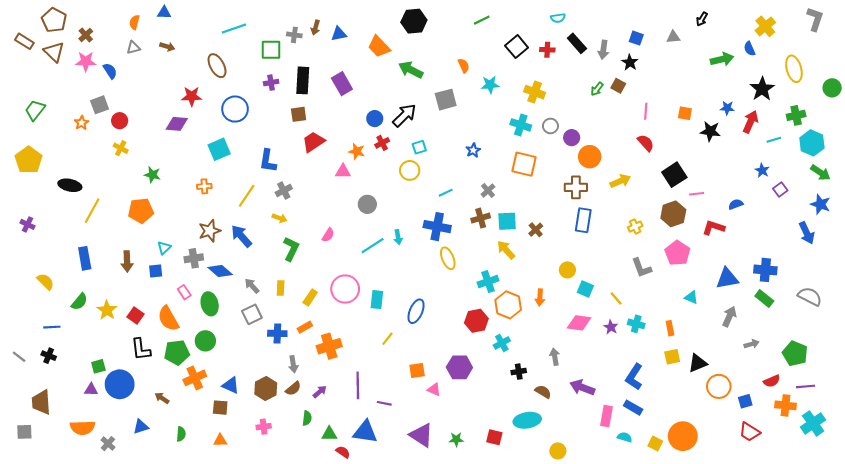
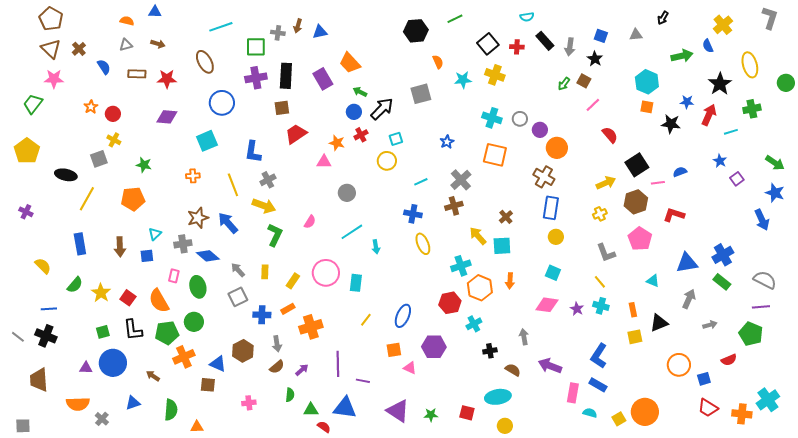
black hexagon: (414, 21) -> (416, 31), moved
orange semicircle: (134, 22) -> (127, 21), turned 88
brown cross: (86, 35) -> (79, 49), moved
brown rectangle: (24, 41) -> (137, 74), moved, turned -30
orange trapezoid: (379, 47) -> (350, 63), moved
pink star: (86, 61) -> (54, 79), moved
green arrow: (411, 70) -> (360, 92), moved, size x0.6
purple cross: (271, 83) -> (256, 78), size x1.5
yellow cross: (535, 92) -> (495, 75), moved
red star: (192, 96) -> (167, 79), moved
gray square: (100, 105) -> (99, 159), moved
pink line: (646, 111) -> (593, 105), moved, turned 42
orange star: (82, 123) -> (91, 107), moved
cyan hexagon: (812, 143) -> (647, 82), moved
yellow arrow: (620, 181) -> (606, 183), moved
brown cross: (576, 187) -> (544, 177), turned 30
gray cross: (488, 191) -> (461, 180), size x1.5
yellow line: (247, 196) -> (233, 185), turned -55
blue semicircle: (736, 204) -> (680, 172), moved
yellow arrow: (279, 218) -> (264, 206), size x1.6
cyan square: (507, 221) -> (502, 246), moved
blue cross: (437, 227) -> (413, 214), size x0.7
cyan arrow: (398, 237) -> (376, 247), moved
yellow circle: (567, 270) -> (556, 237), moved
blue cross: (765, 270) -> (723, 255), turned -35
pink rectangle: (184, 292) -> (174, 276), turned 48
yellow line: (616, 299) -> (600, 282), moved
blue ellipse: (416, 311) -> (403, 316), moved
black cross: (49, 356) -> (46, 336), size x1.5
black triangle: (698, 363) -> (659, 323), moved
green square: (98, 366) -> (103, 332), moved
purple line: (806, 386) -> (761, 307), moved
brown hexagon: (266, 389) -> (243, 351), moved
orange cross: (785, 405) -> (742, 414), moved
gray square: (24, 432) -> (23, 426), moved
green semicircle: (181, 434) -> (171, 410), size x1.5
orange triangle: (220, 440) -> (197, 427), moved
yellow square: (655, 444) -> (619, 419), turned 32
yellow circle: (558, 451) -> (505, 426), moved

